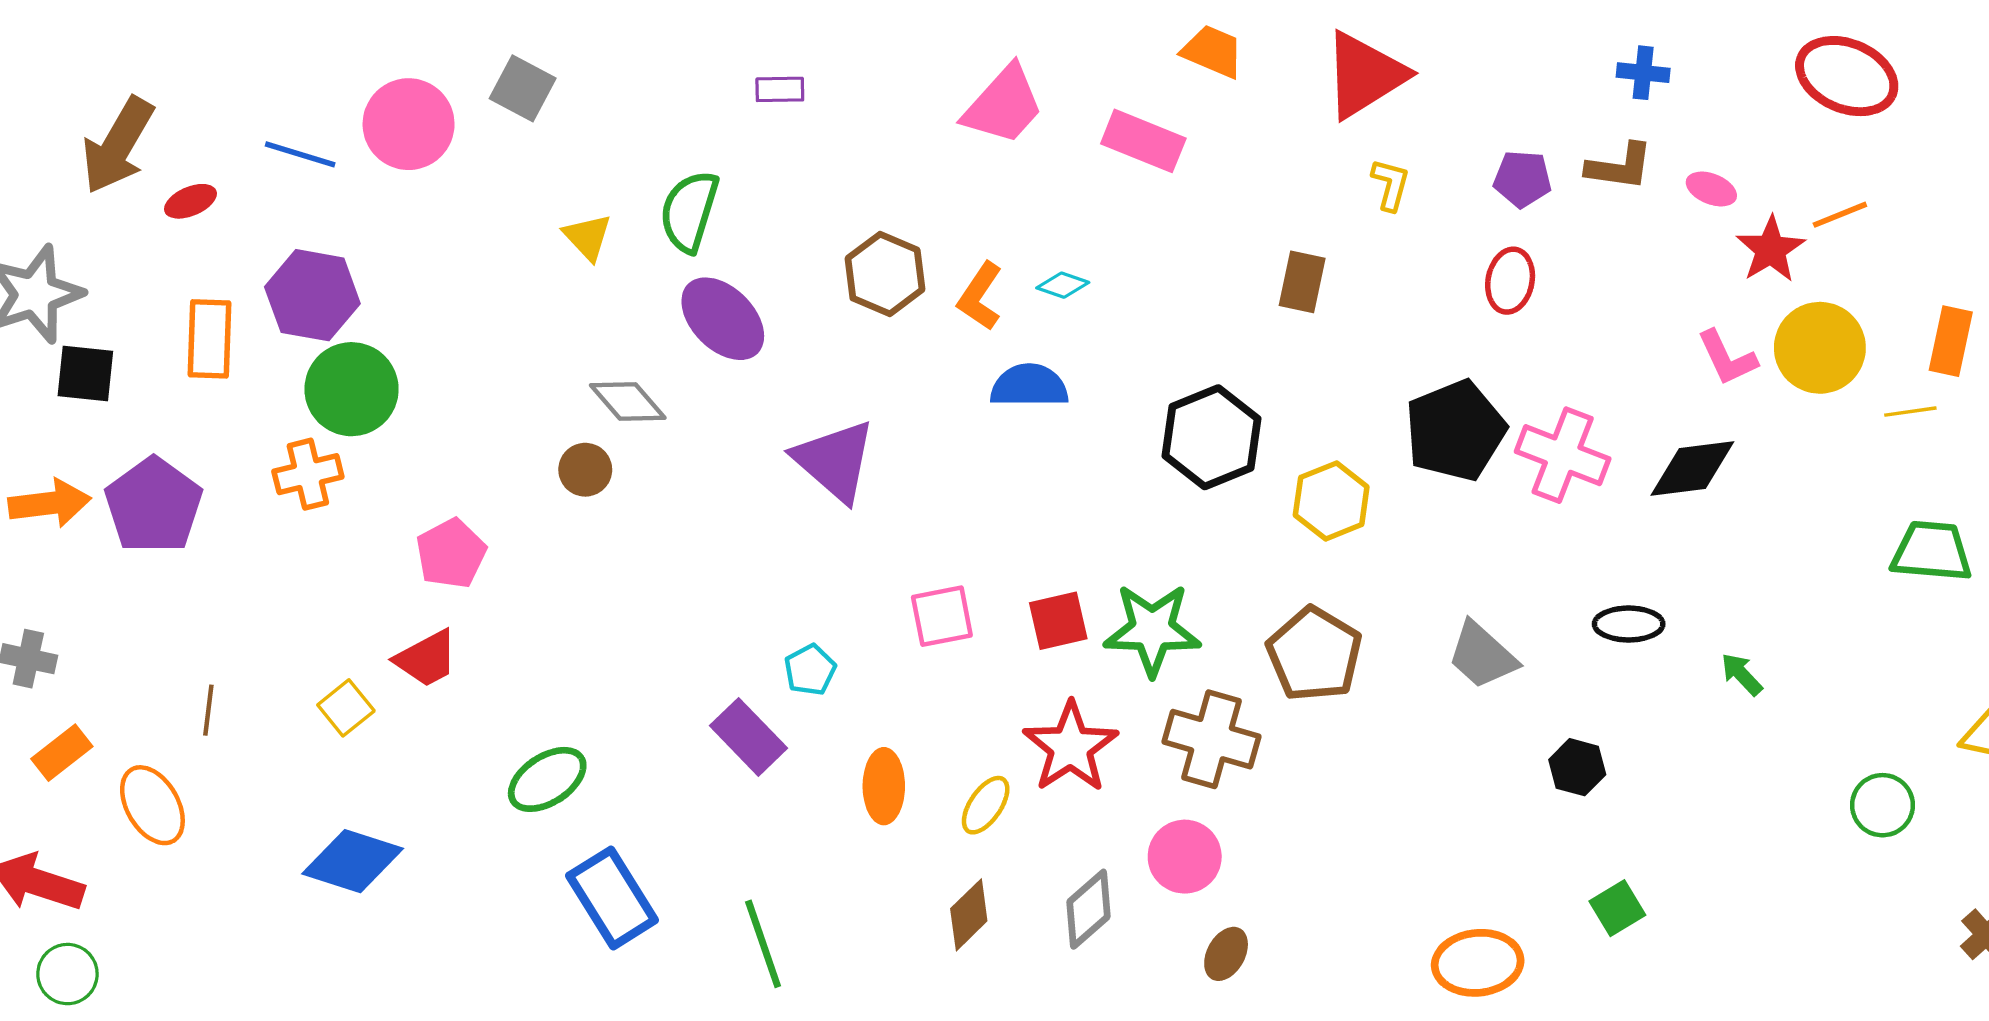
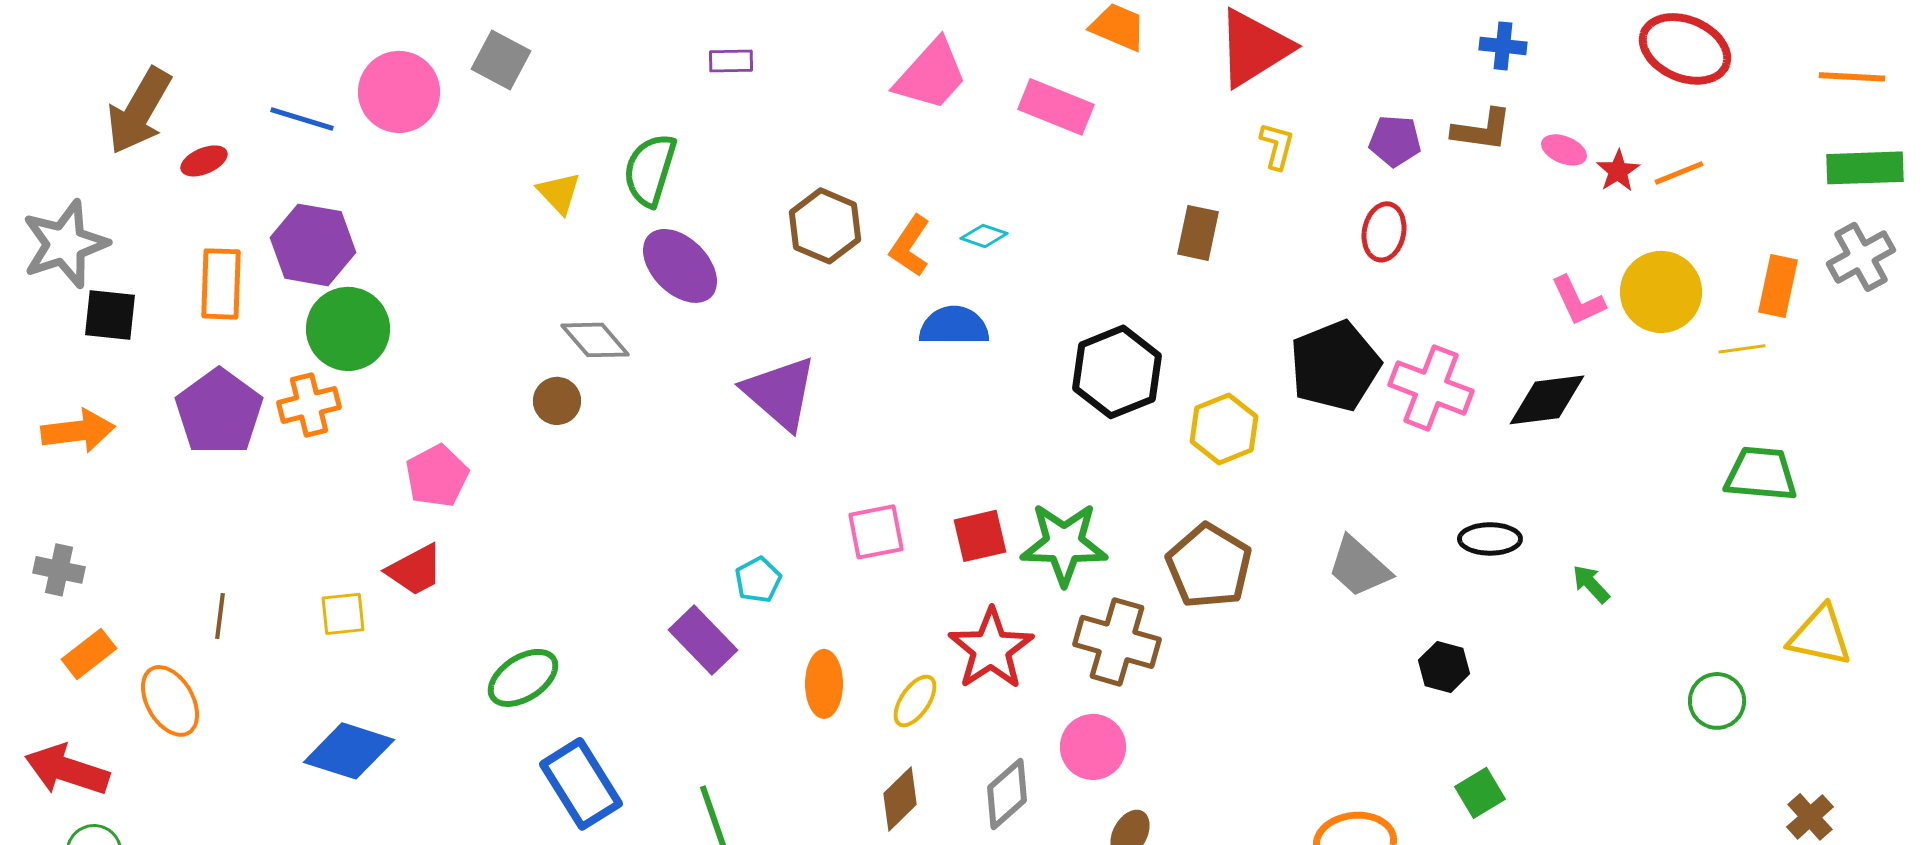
red star: (1771, 249) -> (1618, 171), moved, size x0.7
purple pentagon: (154, 505) -> (219, 412), moved
yellow square: (346, 708) -> (343, 614), turned 33

